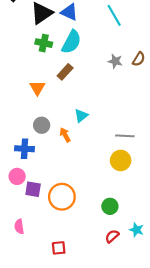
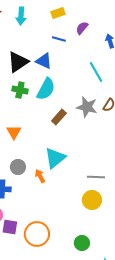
cyan line: (114, 15) -> (96, 72), moved
gray star: (115, 61) -> (87, 107), size x1.5
brown rectangle: (65, 72) -> (59, 117), moved
cyan triangle: (81, 116) -> (55, 158), size x1.6

